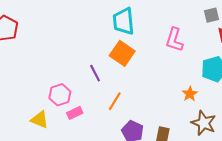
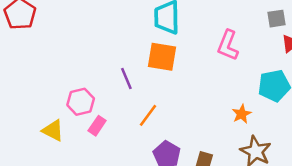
orange square: (122, 53) -> (162, 57), turned -30
pink rectangle: (75, 113) -> (97, 126), turned -35

